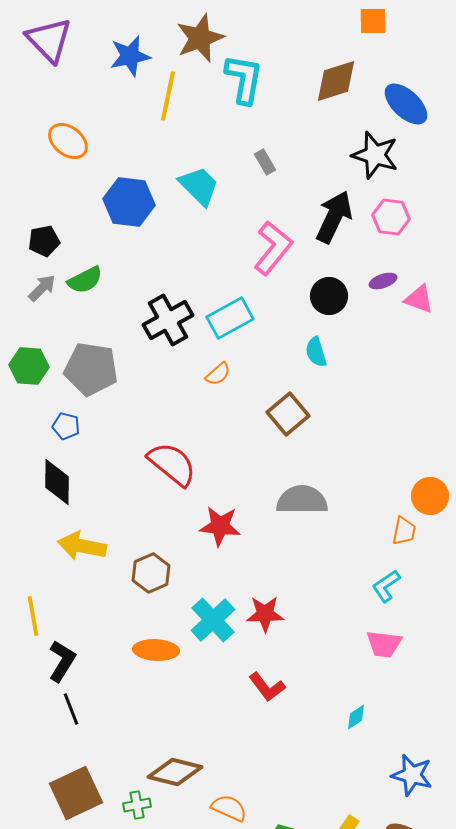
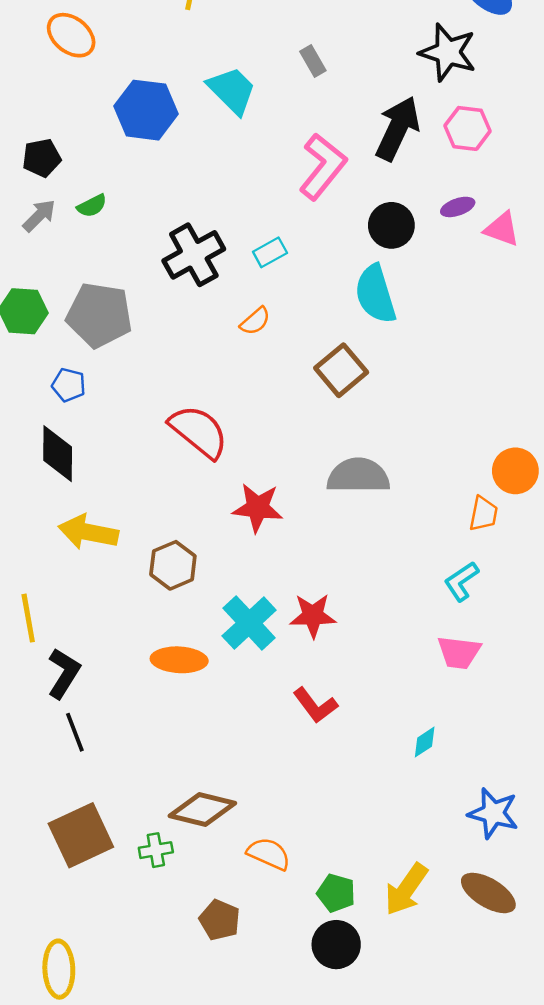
green semicircle: (85, 280) -> (92, 206), size x0.7
cyan rectangle: (230, 318) -> (270, 252), size x0.6
cyan semicircle: (316, 352) -> (375, 294), size x1.6

